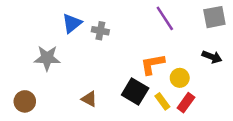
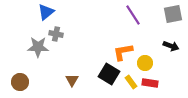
blue triangle: (72, 23) -> (46, 12), moved
gray cross: (100, 31) -> (56, 34), moved
brown triangle: (89, 99) -> (72, 80), turned 32
red rectangle: (186, 103) -> (150, 83), turned 63

